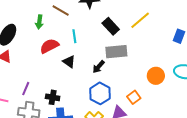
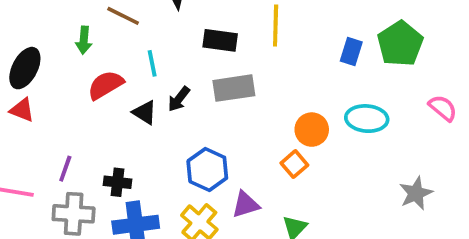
yellow line: (140, 20) -> (276, 26), turned -45
black rectangle: (111, 26) -> (220, 40), turned -36
black arrow: (99, 67) -> (179, 99), moved
orange square: (134, 97) -> (294, 164), moved

